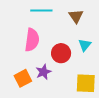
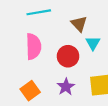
brown triangle: (76, 16) -> (79, 24), moved
purple star: (43, 72) -> (66, 87), moved

